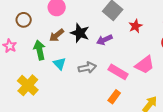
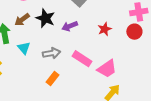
red star: (135, 26) -> (105, 29), moved
pink trapezoid: (145, 65) -> (107, 69), moved
orange rectangle: (114, 97) -> (53, 78), moved

